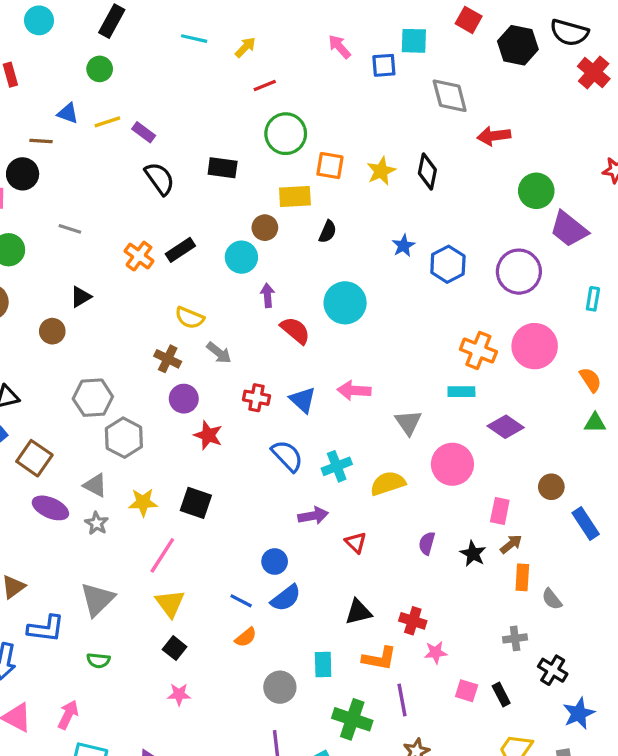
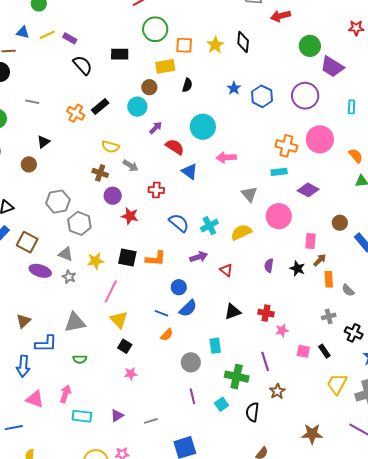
purple arrow: (267, 295) -> (156, 128), turned 56
pink arrow: (354, 391) -> (226, 157), moved
blue triangle: (303, 400) -> (190, 171), moved
gray triangle: (97, 599) -> (75, 322), turned 40
orange L-shape: (379, 658) -> (156, 259), moved

